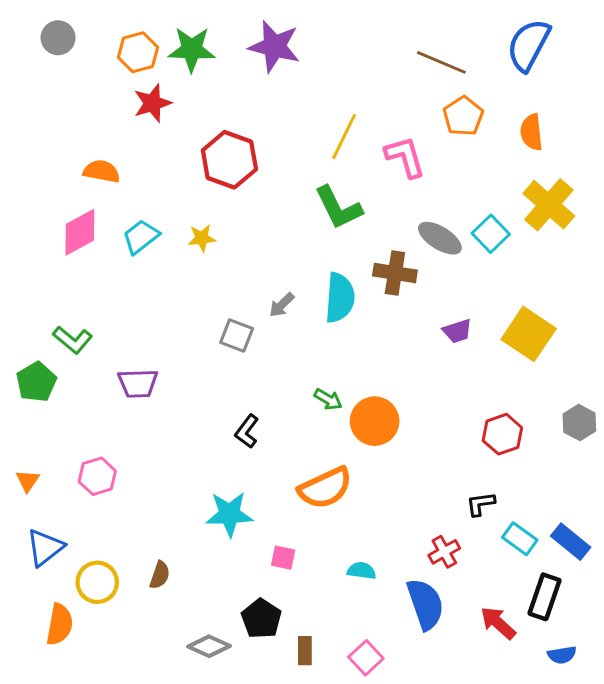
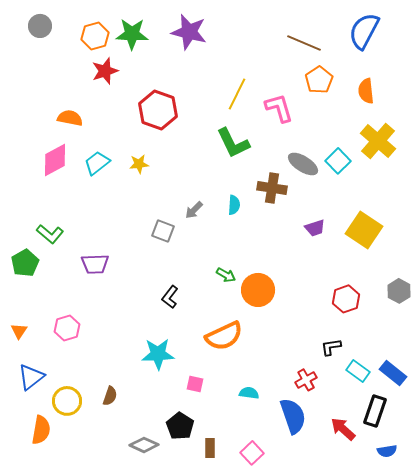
cyan semicircle: (340, 298) -> (234, 205), size x0.6

